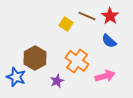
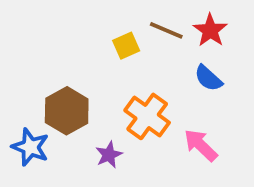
yellow square: (66, 24) -> (126, 46), turned 32
pink arrow: (105, 76) -> (201, 145), turned -120

